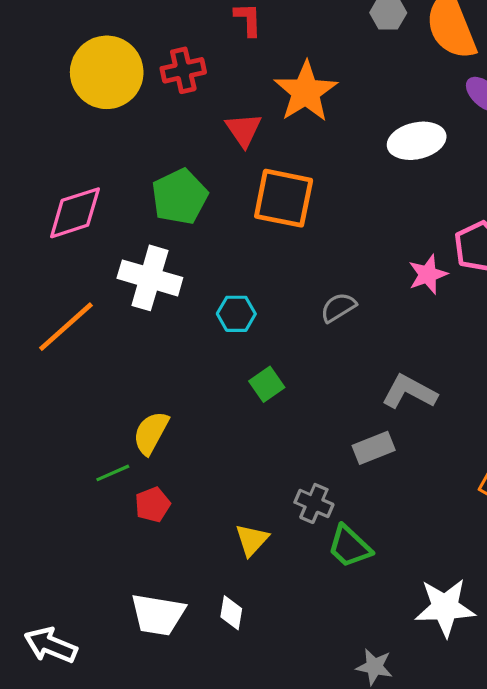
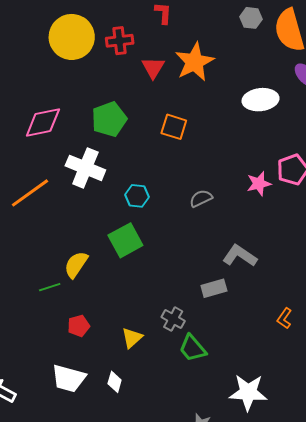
red triangle: (244, 130) -> (153, 68), moved
orange square: (284, 198) -> (174, 127), size x0.7
green square: (267, 384) -> (125, 240), moved, size x1.6
red pentagon: (153, 505) -> (79, 326), moved

